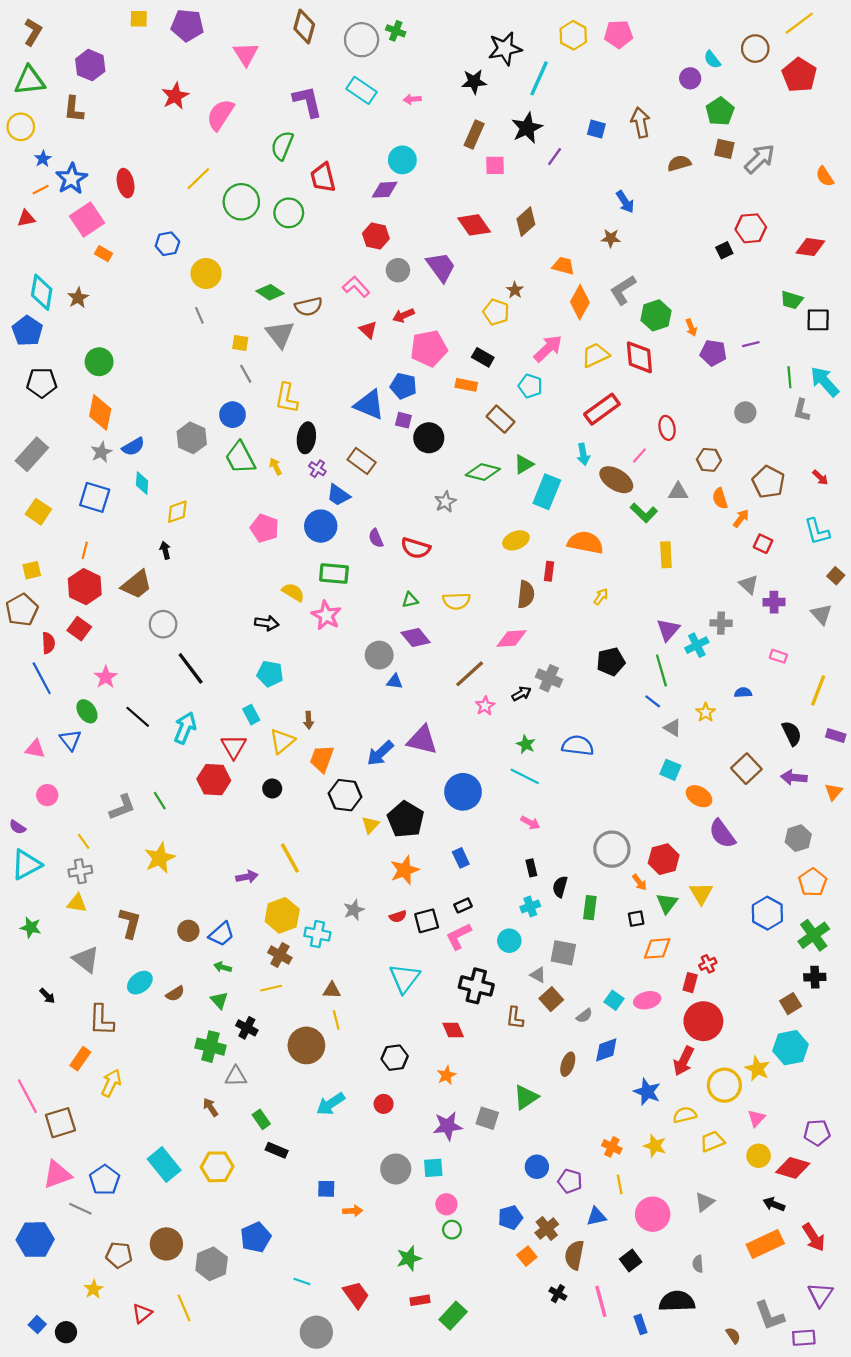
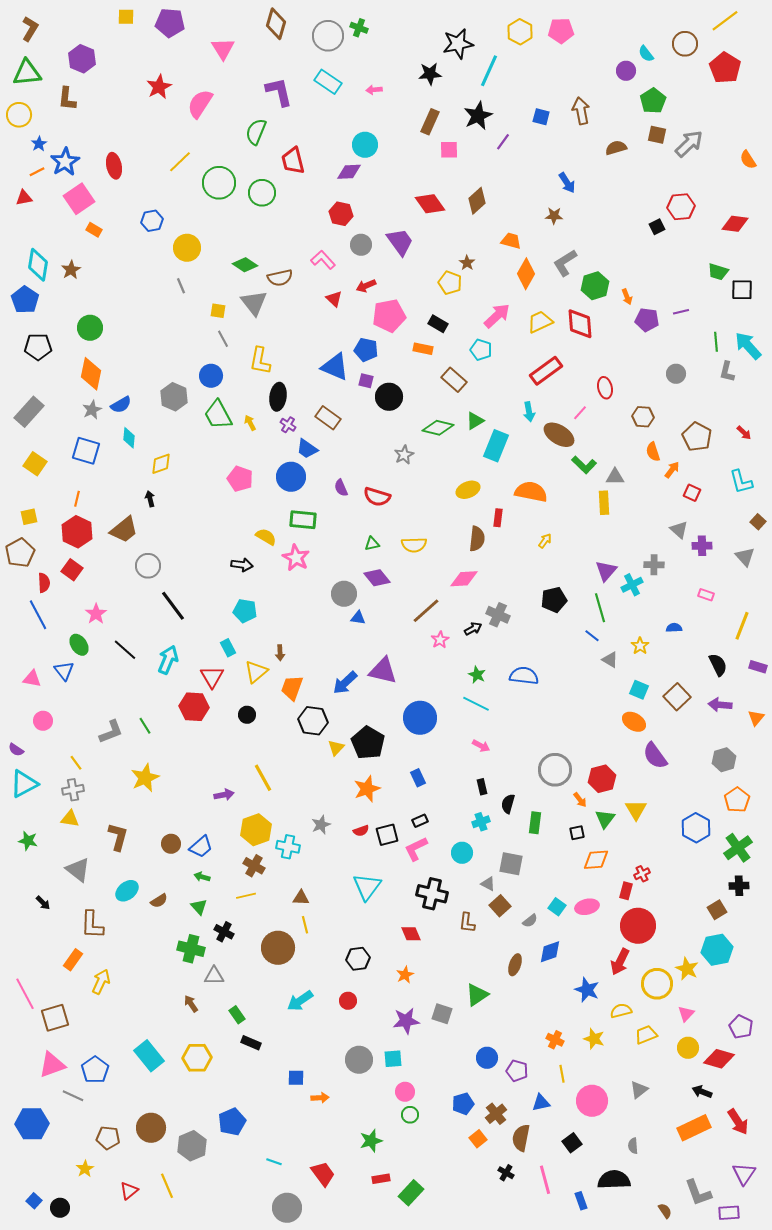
gray triangle: (678, 492) -> (615, 477), moved
cyan square: (670, 770) -> (639, 690), moved
purple pentagon: (817, 1133) -> (741, 1027), turned 30

